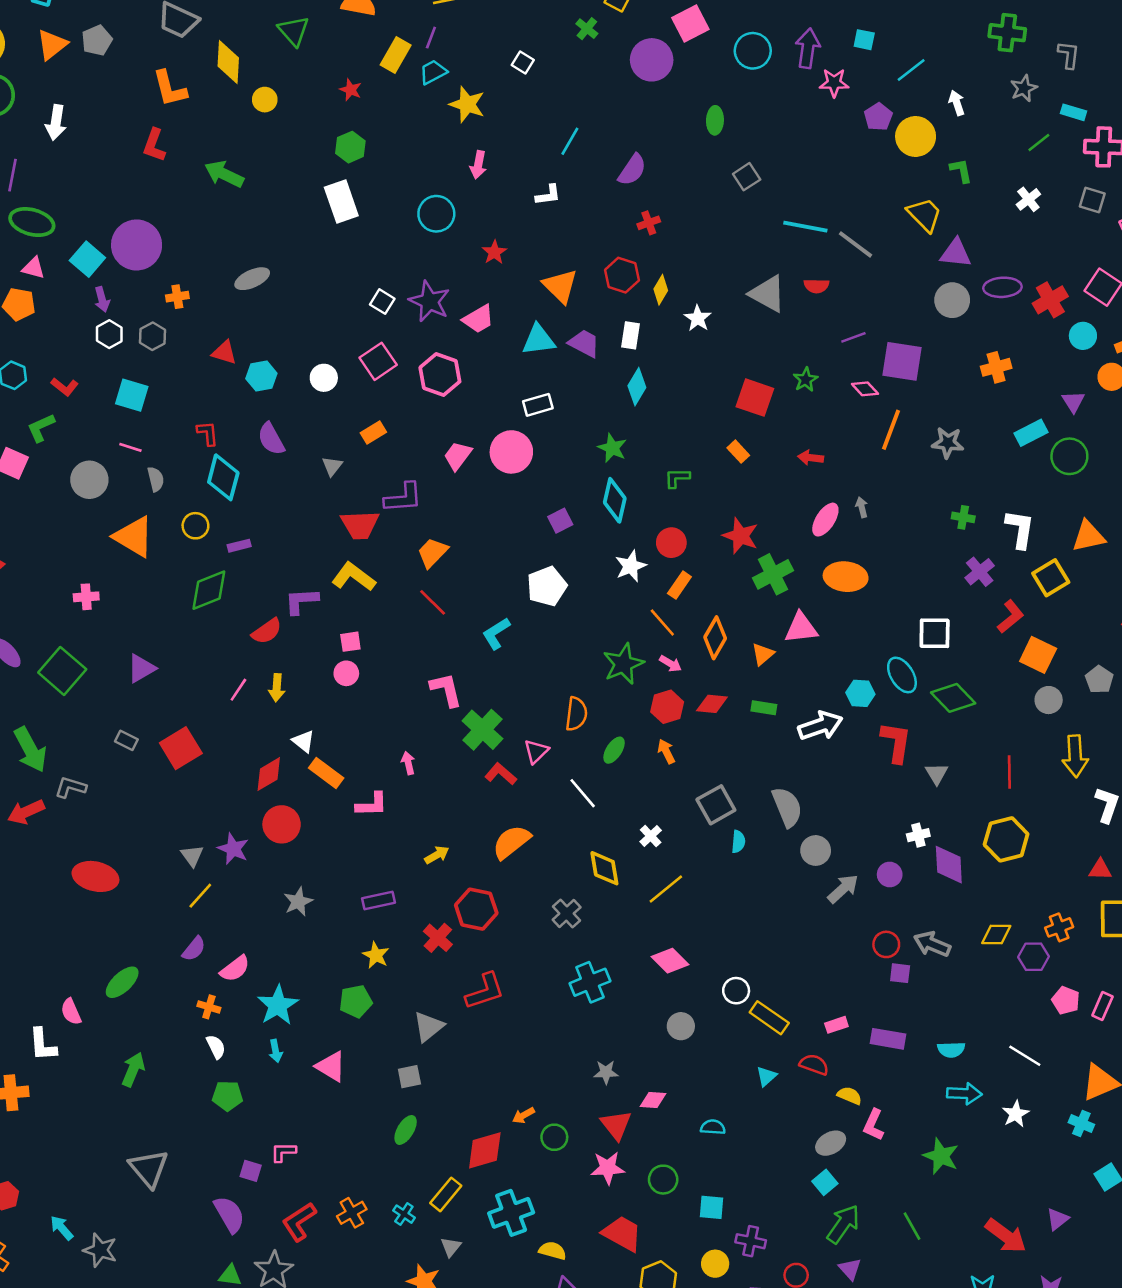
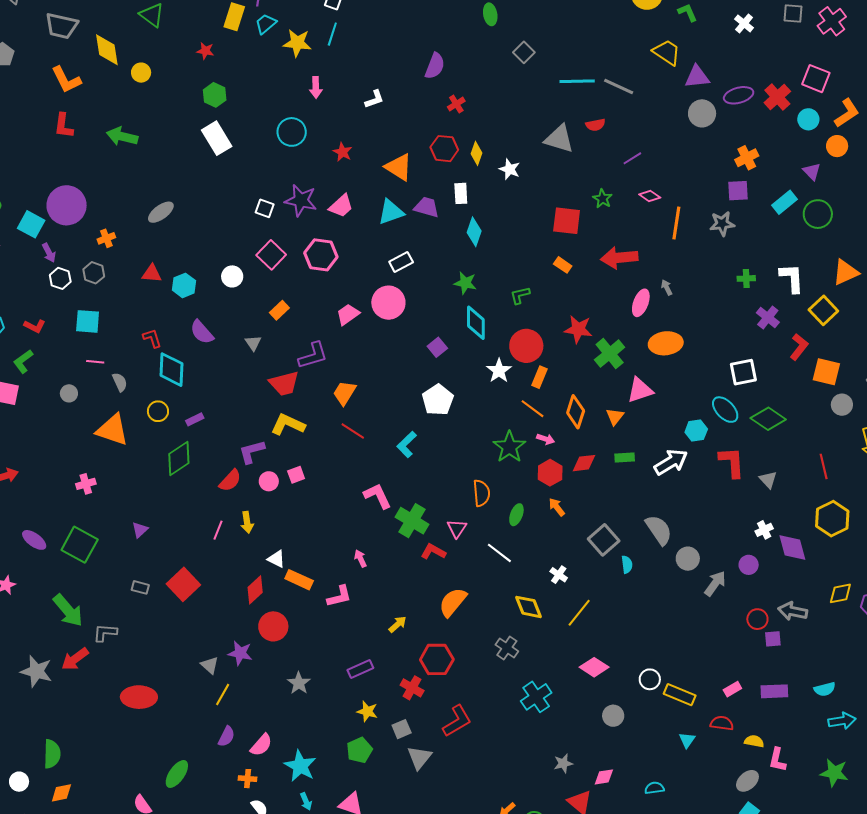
cyan line: (570, 141) -> (332, 34), moved
purple square: (902, 361) -> (738, 191), moved, size x0.7
pink trapezoid: (458, 456) -> (348, 314), turned 30
red arrow: (811, 458) -> (619, 258), size x1.8
gray circle: (89, 480) -> (69, 393), size x0.6
red circle: (671, 543) -> (526, 346), size x1.4
purple triangle: (141, 668) -> (140, 530), size x0.7
pink circle: (346, 673) -> (269, 481), moved
gray square: (409, 1077) -> (402, 729), moved

